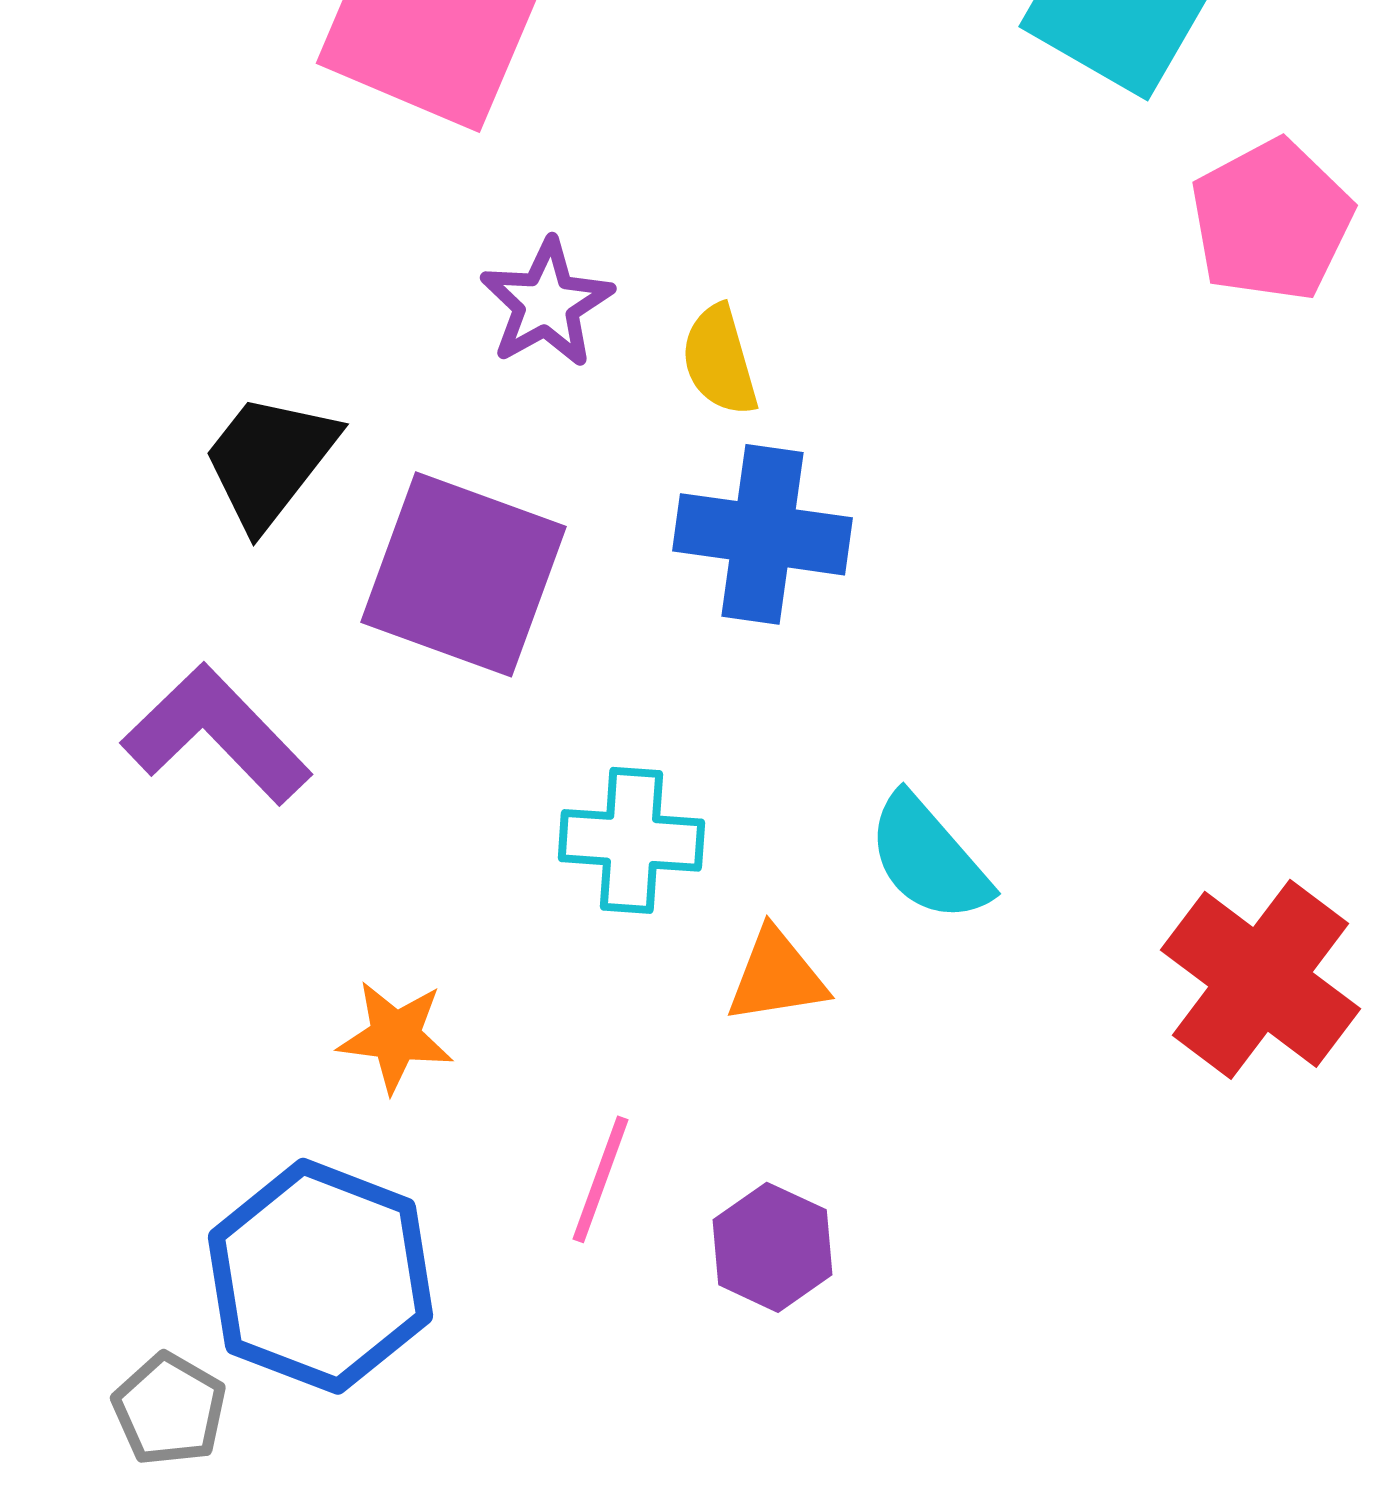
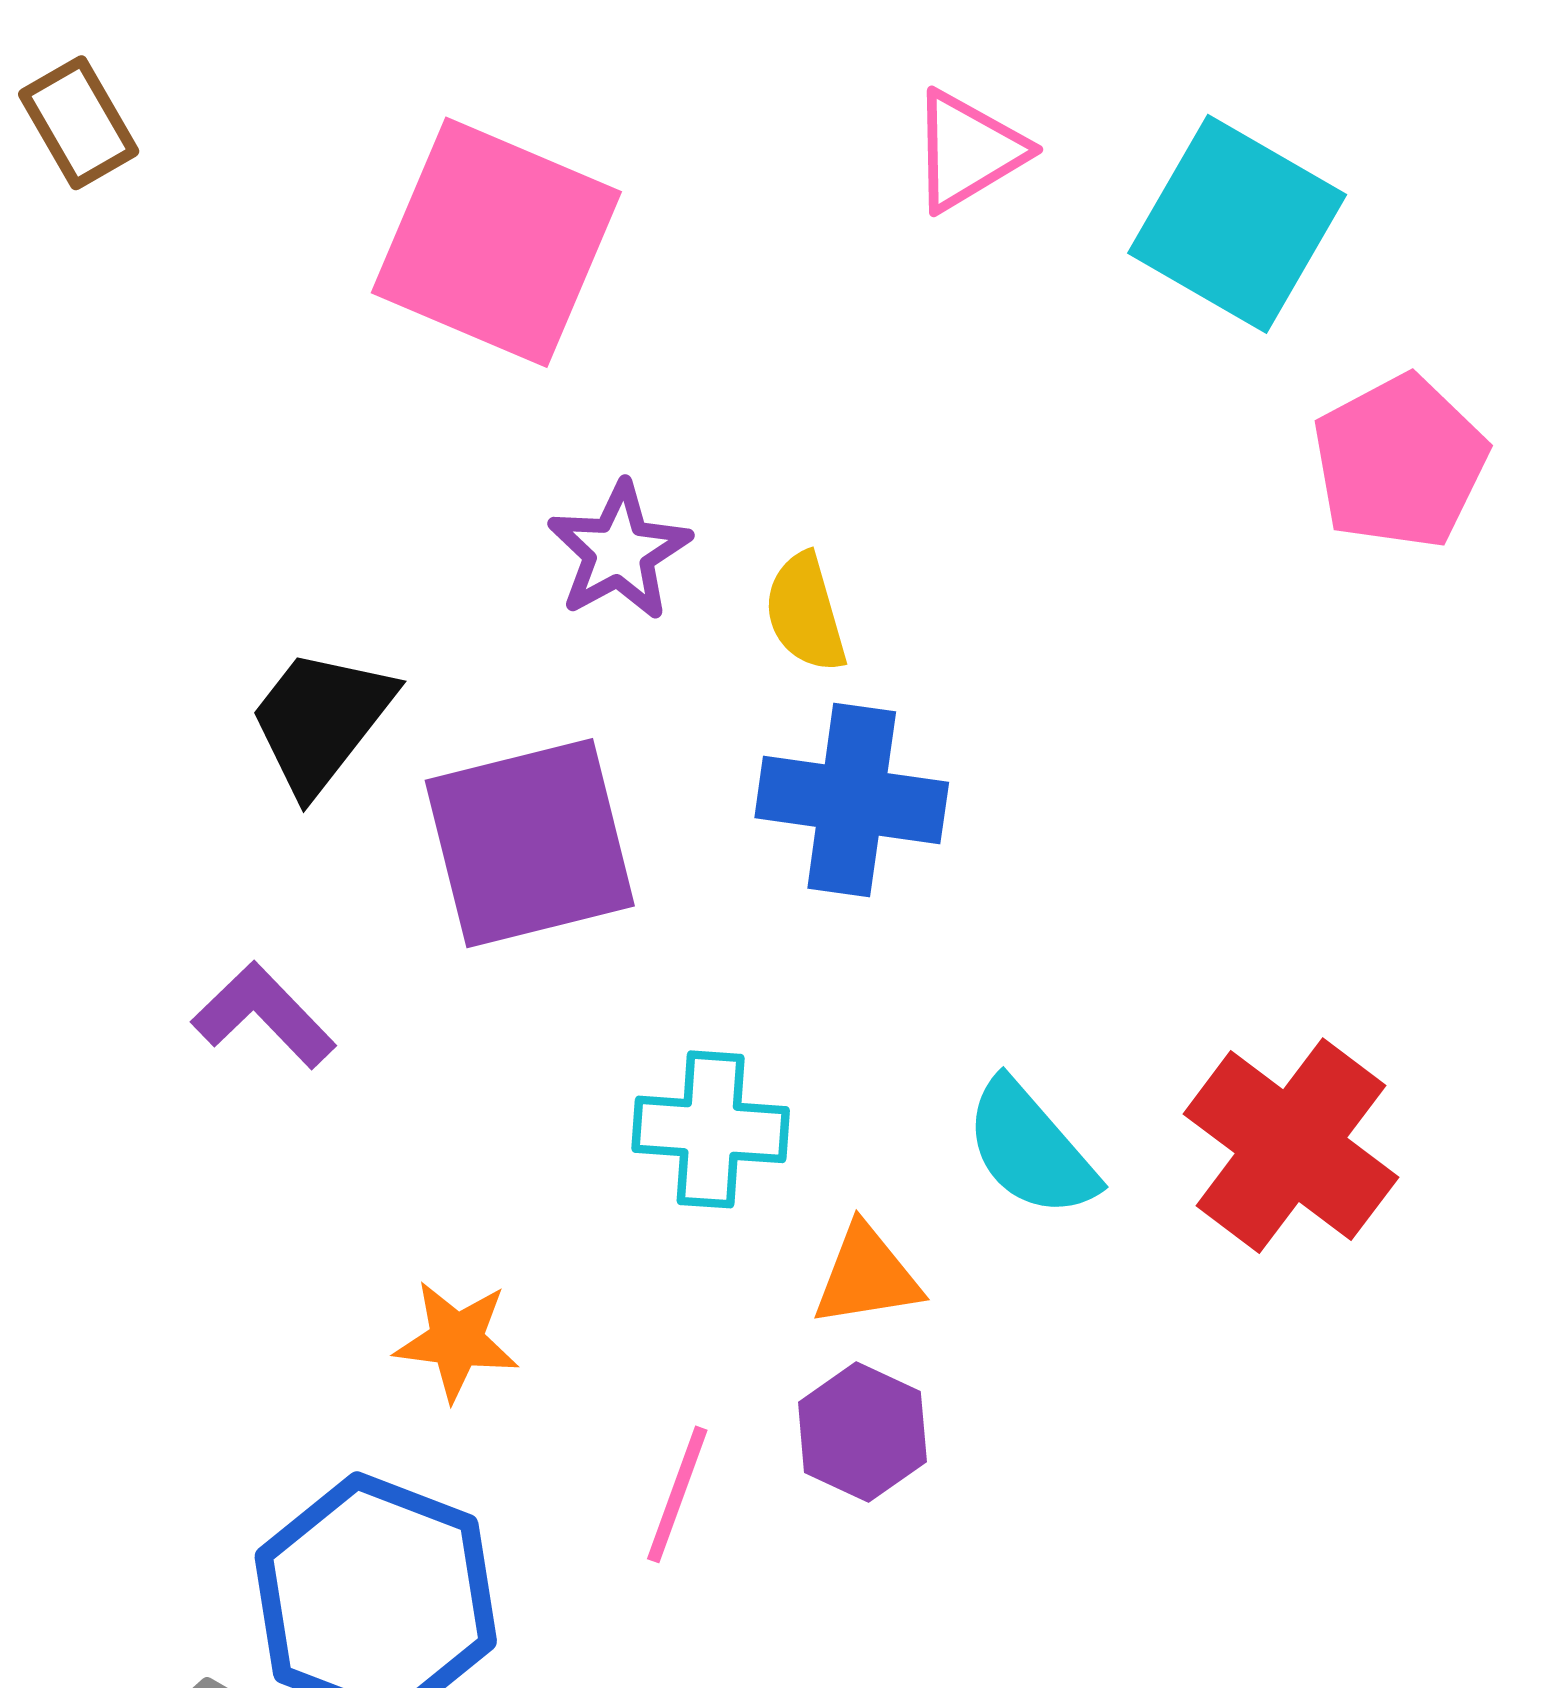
purple square: (463, 574) -> (530, 843), turned -34
purple L-shape: (216, 734) -> (264, 1015), size x0.7
red cross: (1260, 979) -> (1291, 1146), moved
purple hexagon: (772, 1247) -> (862, 1432), moved

